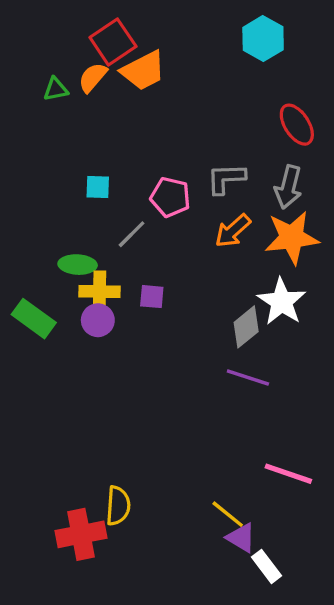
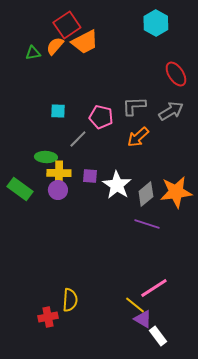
gray arrow: (288, 187) -> (171, 111), turned -135
orange star: (292, 238) -> (176, 192), moved
white star: (282, 302) -> (117, 185), moved
pink line: (288, 474) -> (154, 288), moved, turned -52
red cross: (81, 534) -> (48, 317), size x0.7

